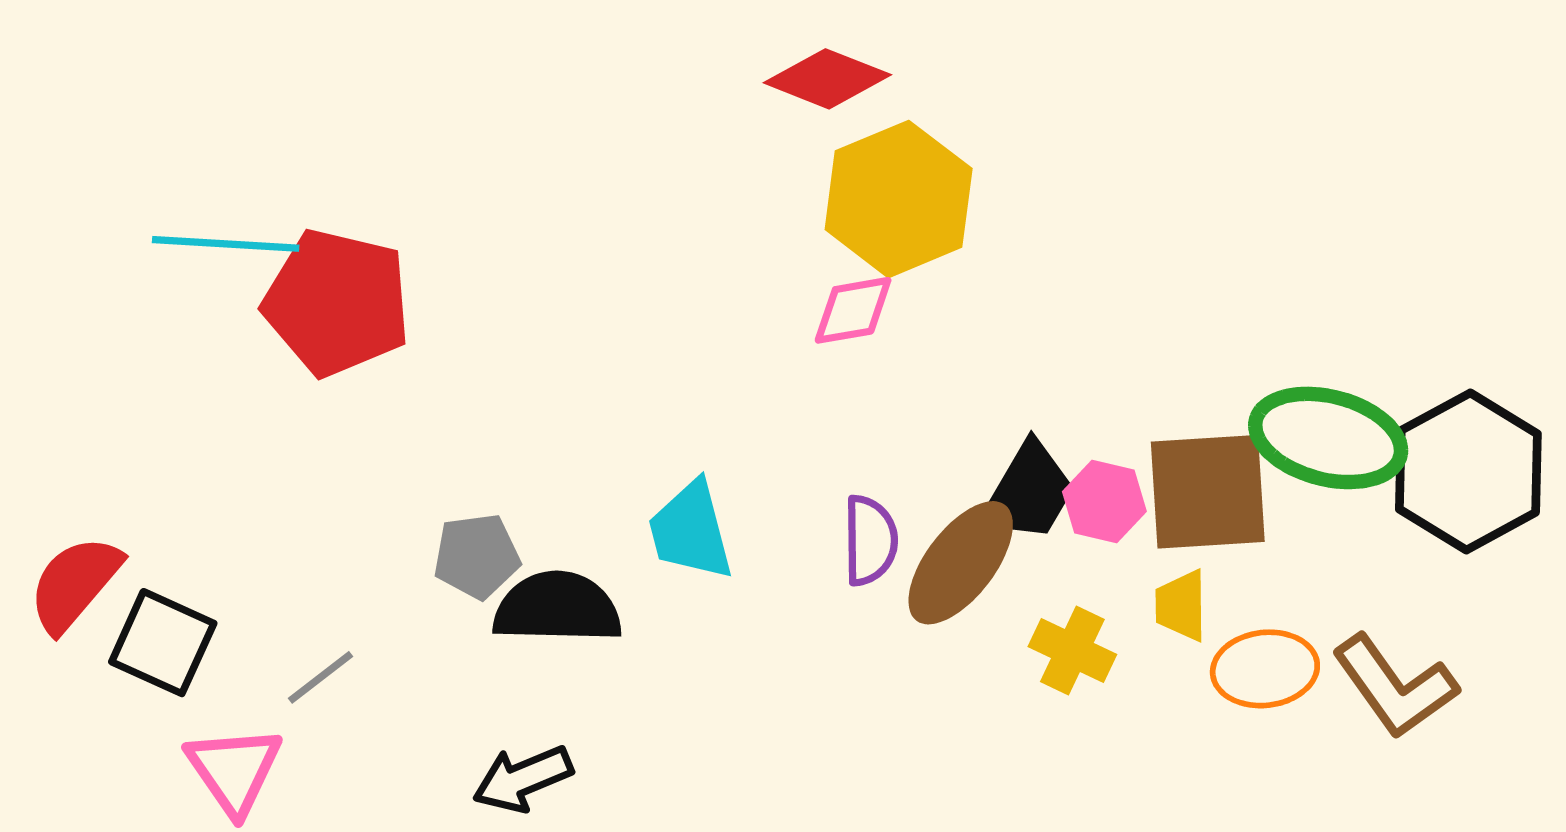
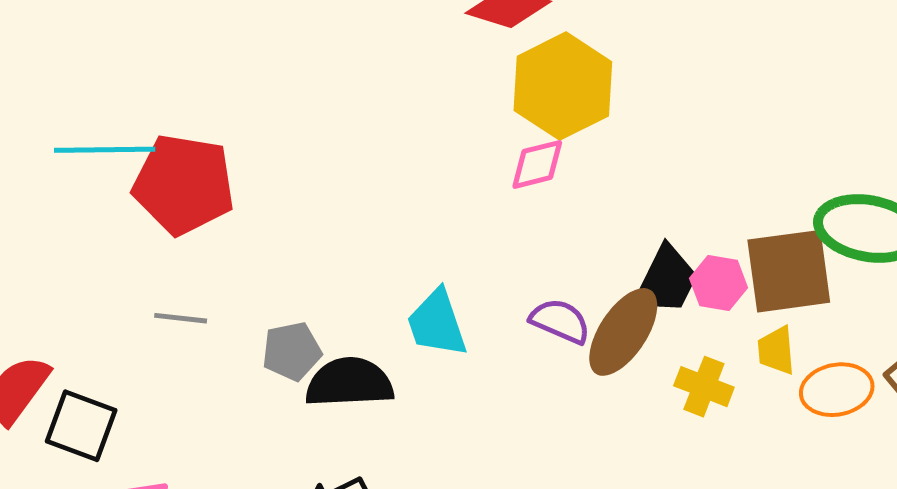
purple semicircle: (870, 540) -> (560, 321), turned -62
gray line: (321, 677) -> (181, 318), moved, turned 48

